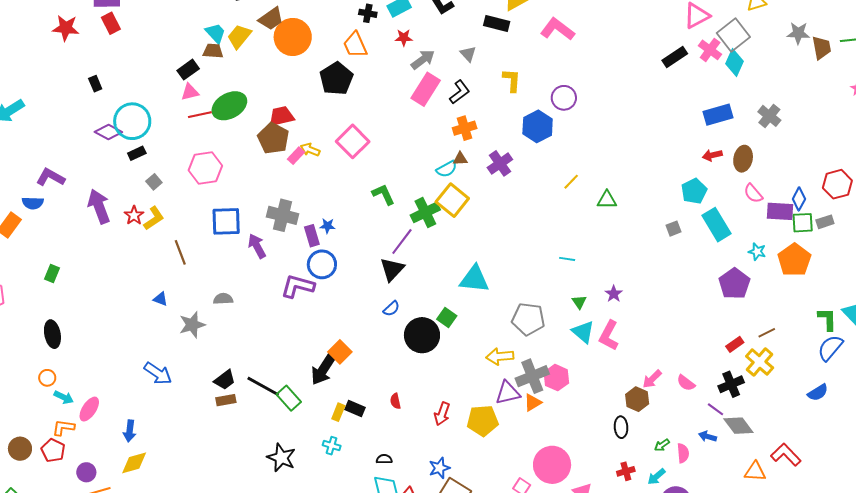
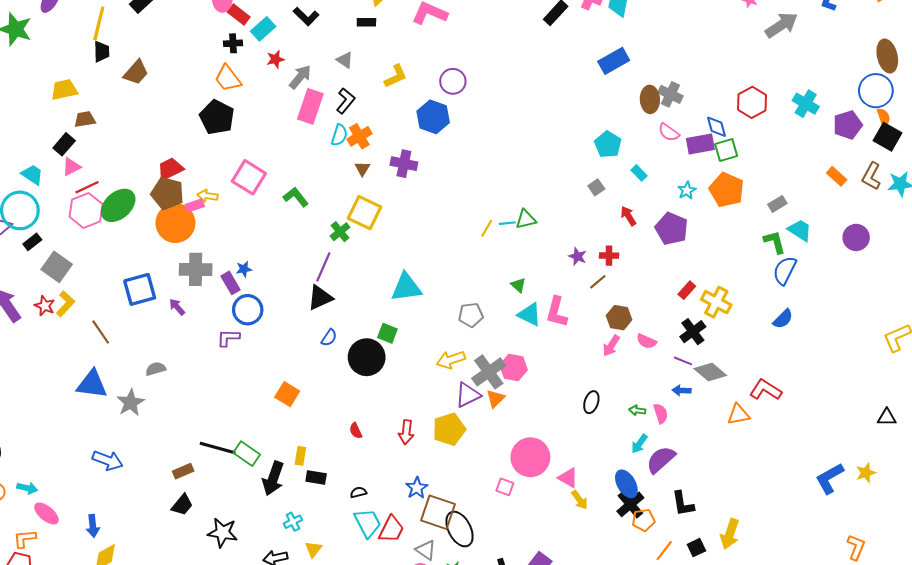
black rectangle: (497, 24) -> (366, 22), size x0.7
cyan trapezoid: (215, 33) -> (32, 175), moved
yellow trapezoid: (239, 36) -> (64, 90), moved, turned 52
orange circle: (293, 37) -> (175, 223), moved
yellow L-shape: (512, 80) -> (396, 76), turned 75
green ellipse: (229, 106) -> (118, 205), moved
gray cross: (769, 116) -> (670, 94), moved
red arrow: (712, 155) -> (628, 216), moved, turned 84
pink rectangle: (296, 156) -> (195, 205), turned 42
brown triangle: (460, 159) -> (362, 169), turned -42
purple cross: (500, 163) -> (404, 164), turned -30
pink hexagon: (205, 168) -> (86, 211), moved
cyan semicircle: (447, 169) -> (339, 135), moved, turned -30
gray square: (154, 182) -> (57, 267), size x1.8
yellow line: (571, 182) -> (487, 228), moved
green L-shape: (383, 194) -> (296, 197), moved
blue diamond: (799, 199) -> (717, 127), turned -30
green triangle: (607, 200) -> (526, 219), moved
green cross: (425, 212) -> (340, 232), size x0.7
gray rectangle: (825, 222) -> (777, 204), moved
cyan rectangle: (717, 225) -> (639, 173), size x0.5
purple arrow: (257, 246) -> (177, 307), size x0.7
cyan star: (757, 252) -> (687, 190), turned -30
cyan line: (567, 259) -> (507, 223), moved
black triangle: (392, 269) -> (320, 298), turned 36
purple L-shape: (298, 286) -> (228, 338), size x0.7
purple star: (614, 294) -> (578, 256), moved
blue triangle: (160, 299) -> (92, 384), size x2.0
gray pentagon: (528, 319) -> (471, 315), size x0.7
brown line: (767, 333) -> (598, 282), moved
black arrow: (323, 370) -> (273, 478), moved
black trapezoid: (225, 380) -> (182, 505), moved
cyan arrow: (64, 397) -> (27, 488), moved
brown hexagon: (637, 399) -> (619, 318), moved
black rectangle: (355, 408) -> (316, 477), moved
pink ellipse: (89, 409) -> (46, 513), turned -70
black ellipse: (621, 427) -> (591, 402), turned 35
green arrow: (662, 445) -> (637, 410), turned 56
cyan cross: (332, 446) -> (293, 522), moved, turned -30
black star: (281, 458) -> (223, 533), moved
red cross: (626, 471) -> (609, 256), moved, turned 30

